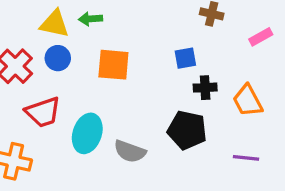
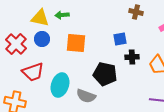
black pentagon: (187, 130) -> (105, 74), moved

